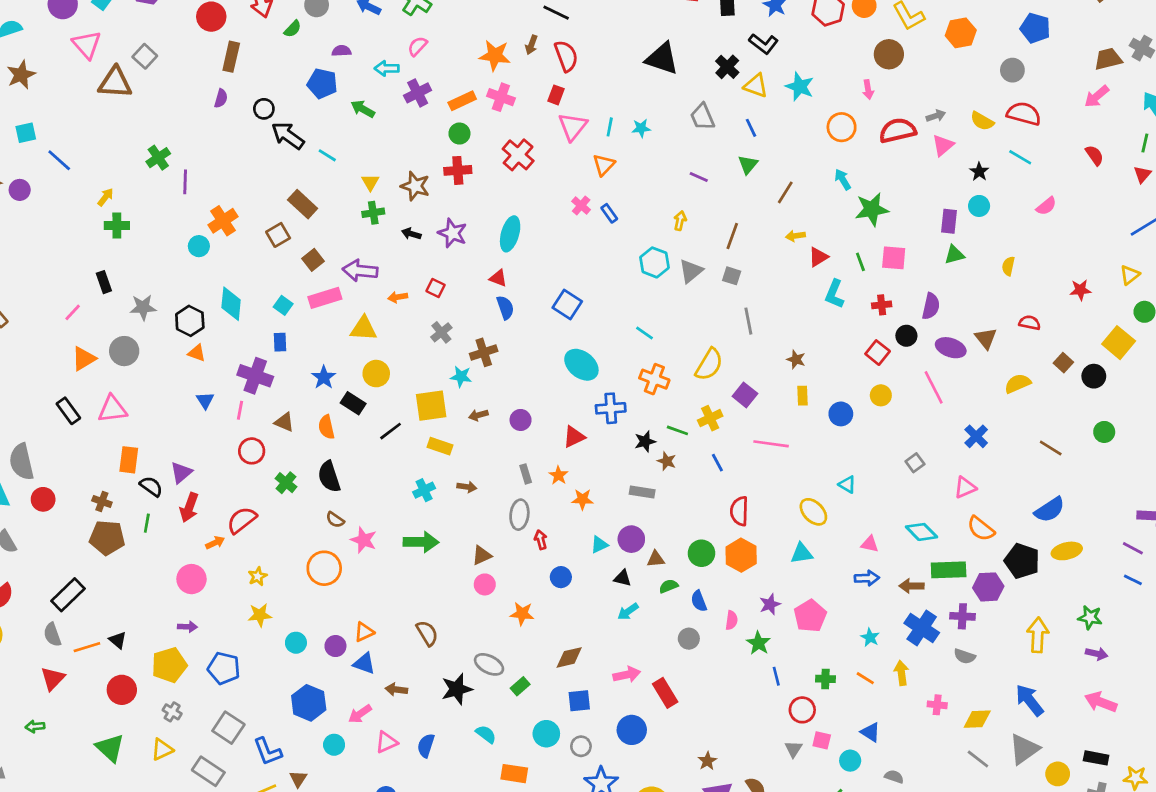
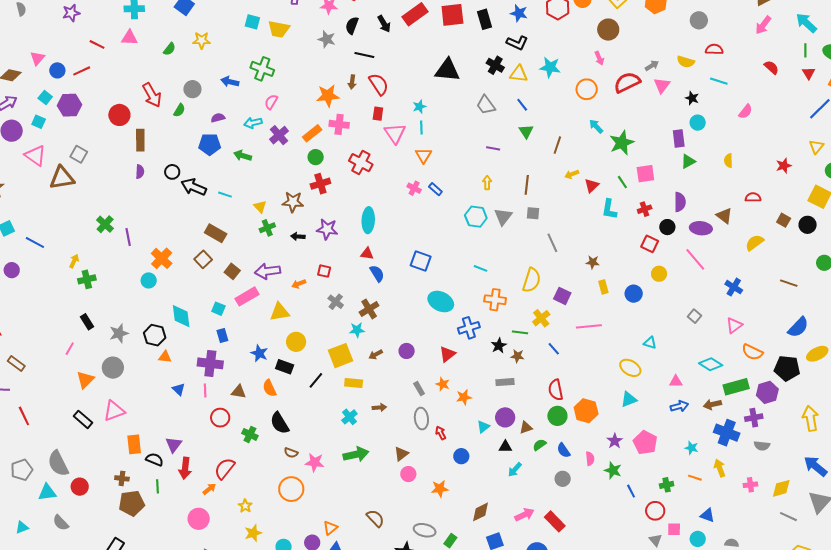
red semicircle: (1024, 114) -> (714, 49), size x0.7
cyan star: (641, 128) -> (419, 107), moved
red semicircle: (739, 511) -> (556, 390), moved

